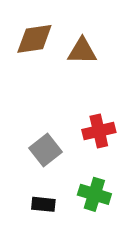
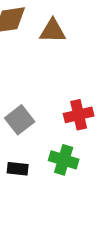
red cross: (99, 131) -> (79, 115), moved

